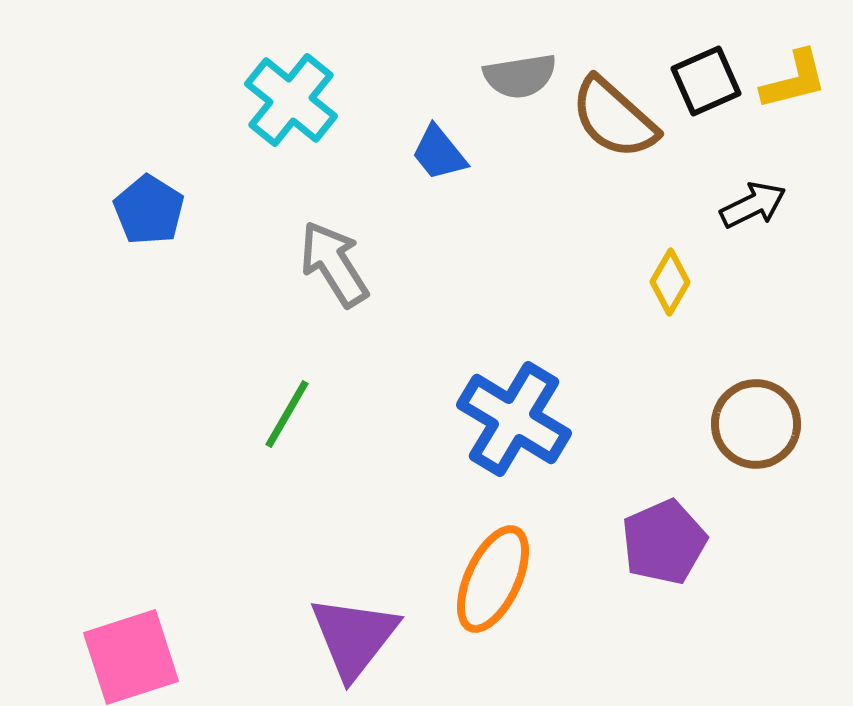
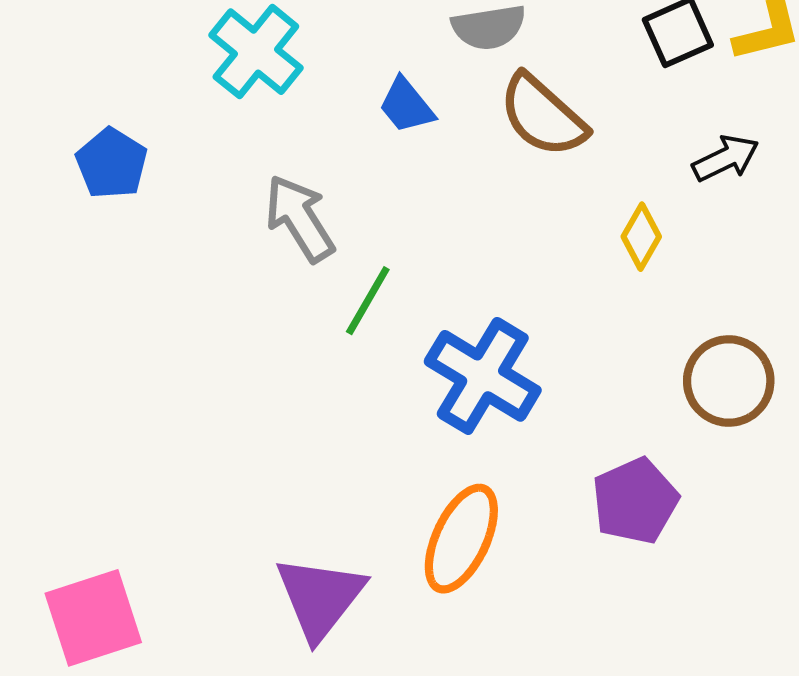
brown semicircle: (614, 118) -> (543, 116), moved
green line: (287, 414) -> (368, 301), moved

